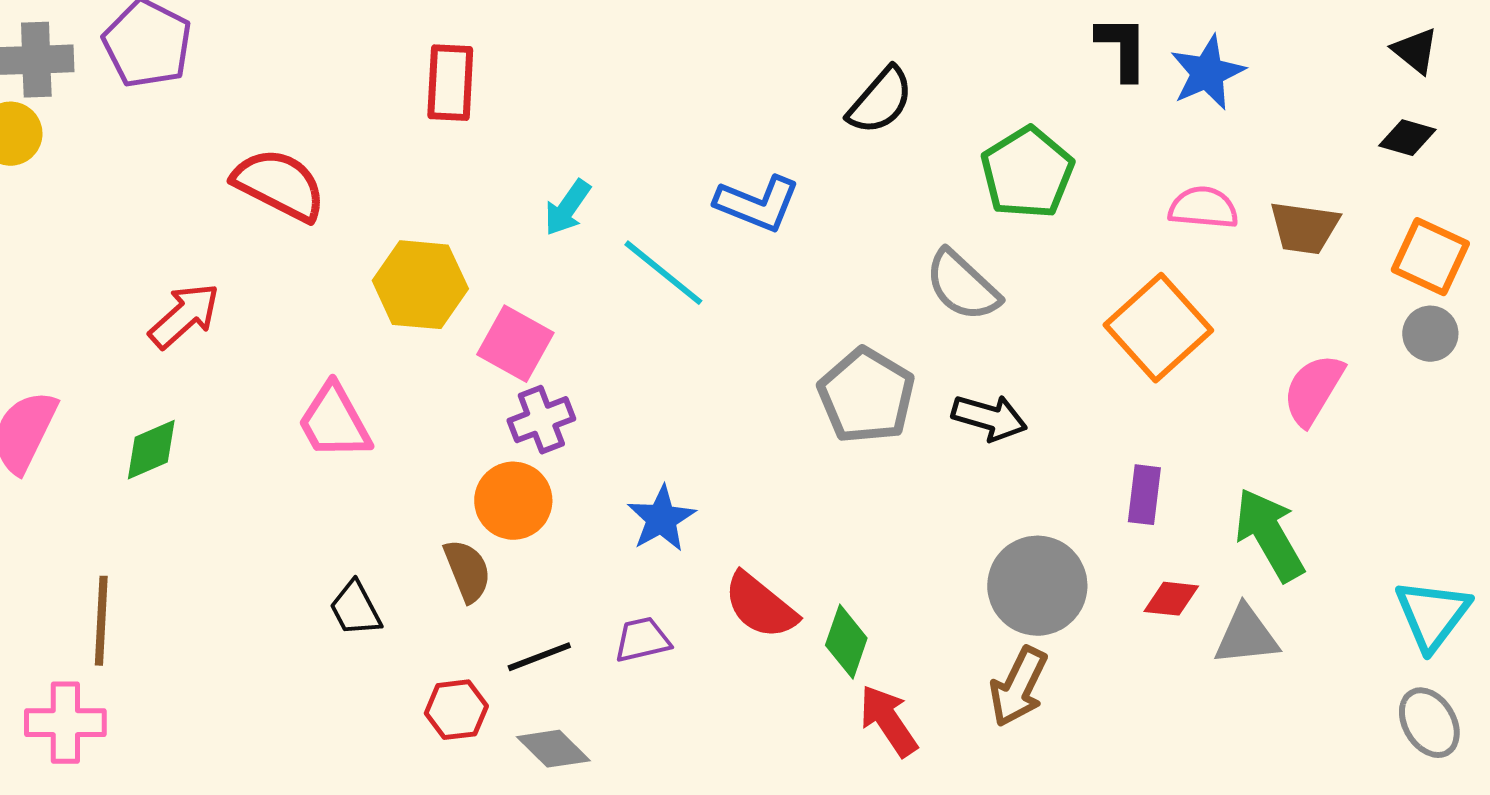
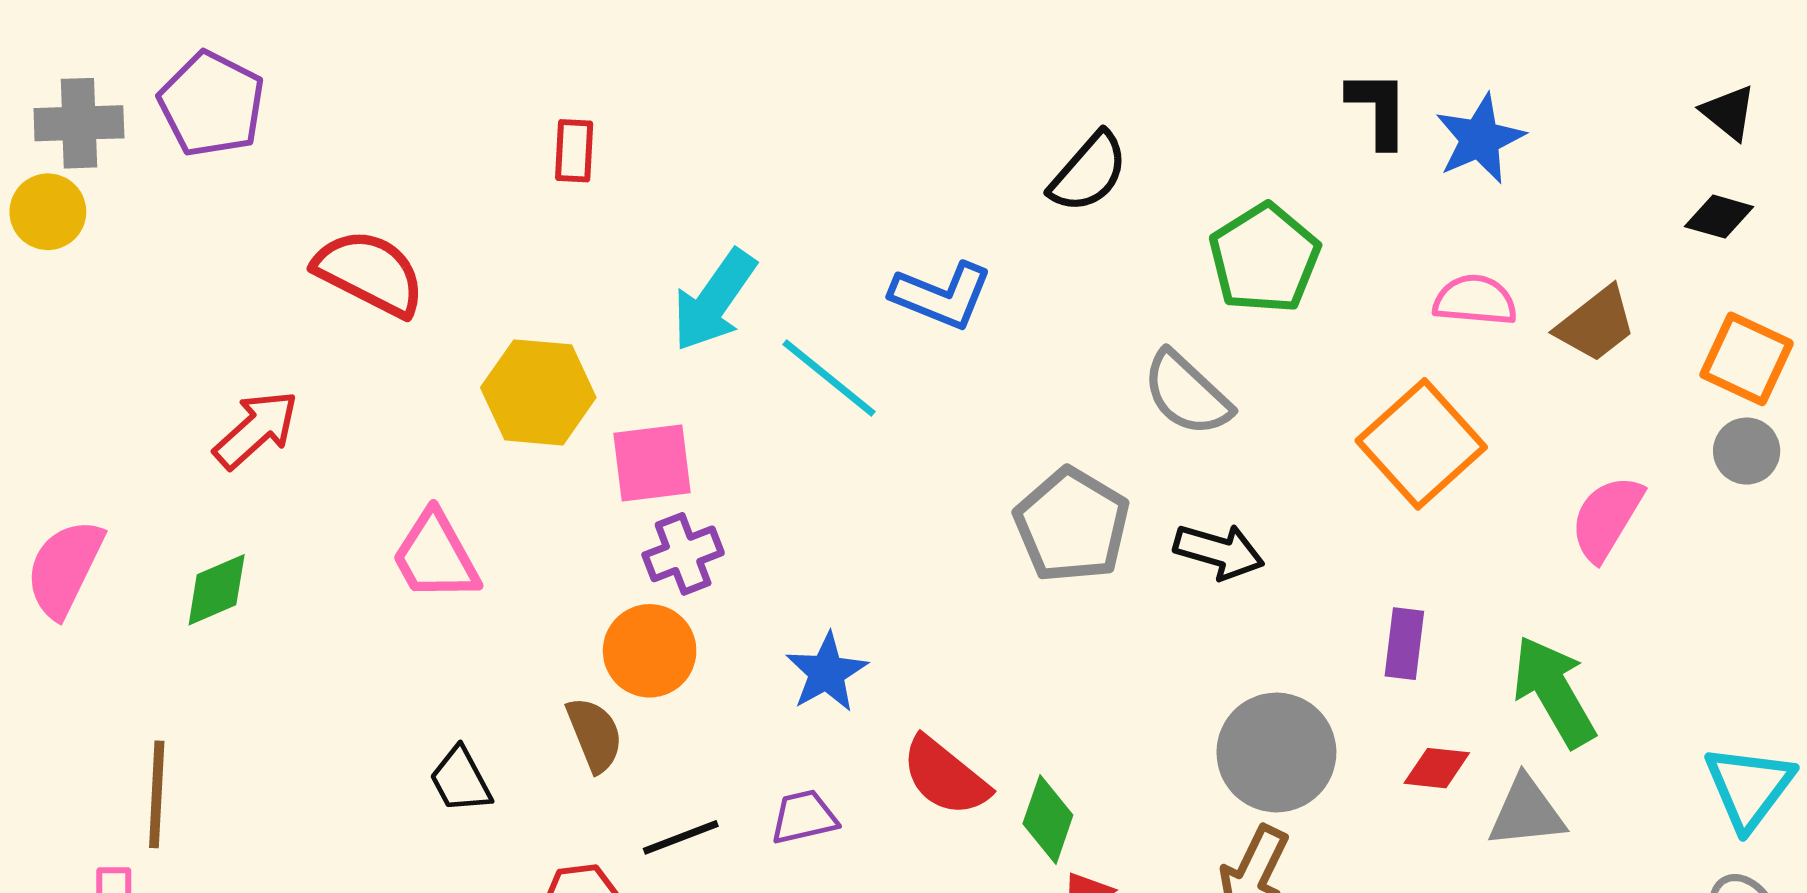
red rectangle: (450, 83) -> (574, 151), size x0.7
cyan arrow: (567, 208) -> (714, 300), size x1.5
brown trapezoid: (1304, 228) -> (1596, 324), turned -46
pink square: (515, 344) -> (652, 463), turned -36

